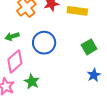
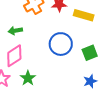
blue circle: (44, 43) -> (61, 44), moved

